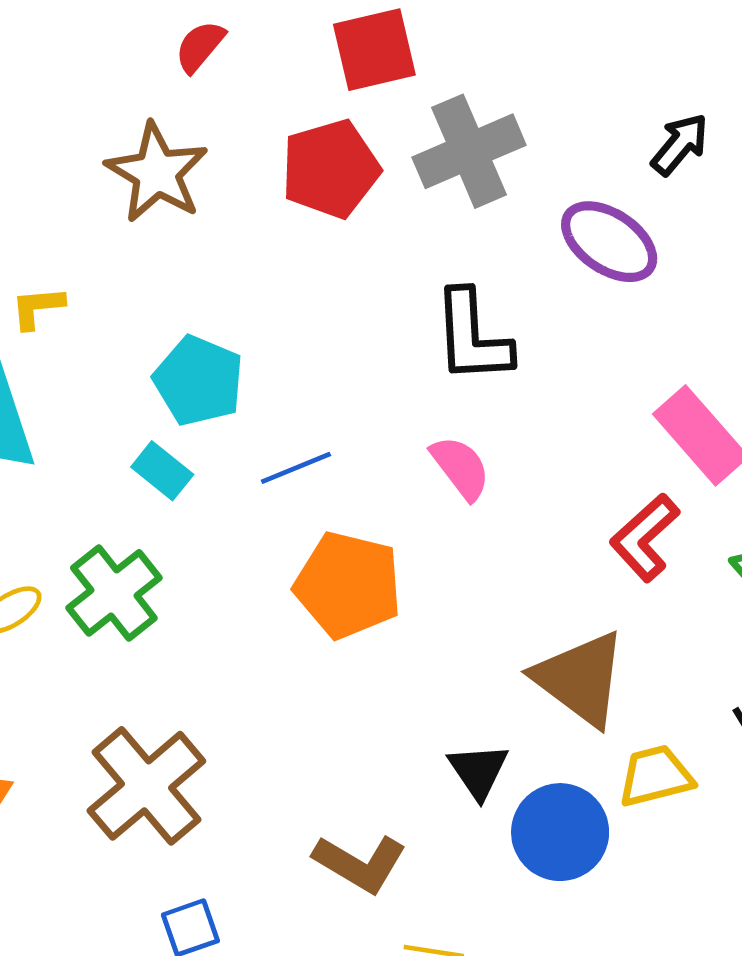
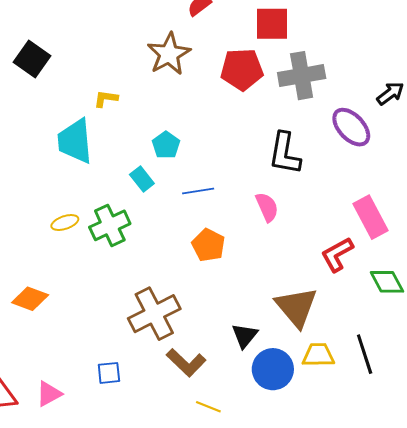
cyan pentagon: (199, 381) -> (166, 145), size x0.7
orange pentagon: (348, 585) -> (208, 245), size x0.7
brown cross: (146, 786) -> (154, 314), moved

